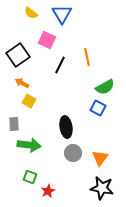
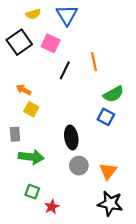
yellow semicircle: (31, 13) -> (33, 14), turned -56
black square: (18, 55) -> (19, 42), moved

